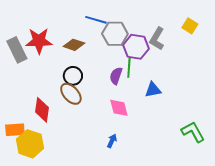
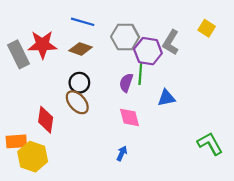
blue line: (96, 20) -> (83, 22), moved

